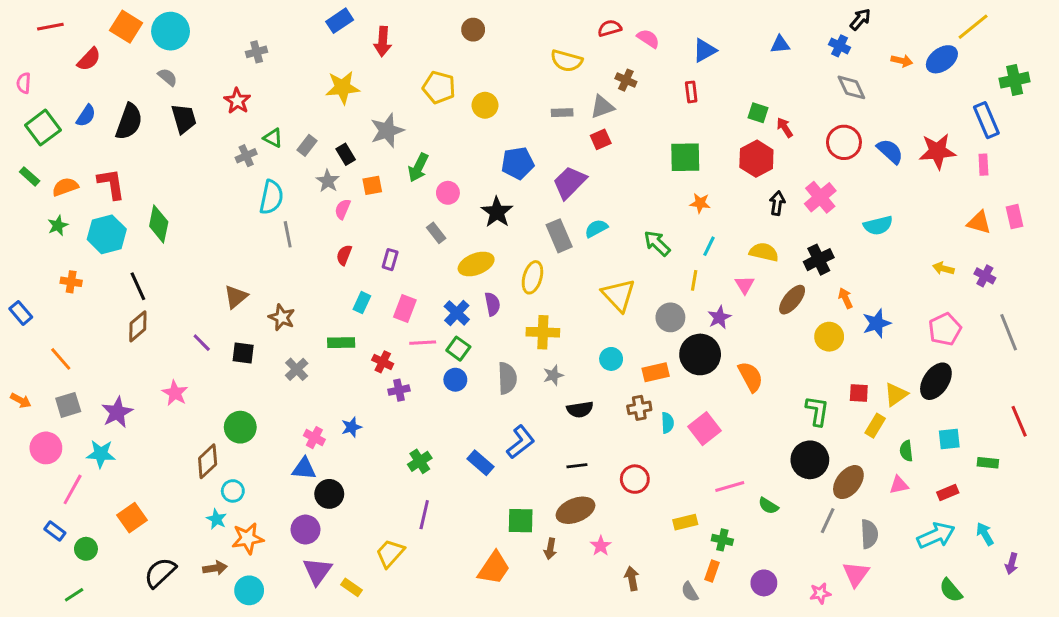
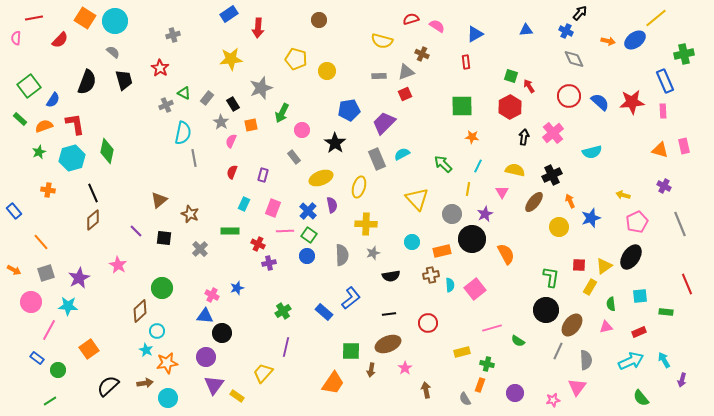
pink semicircle: (24, 83) -> (16, 38), moved
blue semicircle: (86, 116) -> (53, 100), moved
yellow arrow: (943, 268) -> (623, 195), moved

